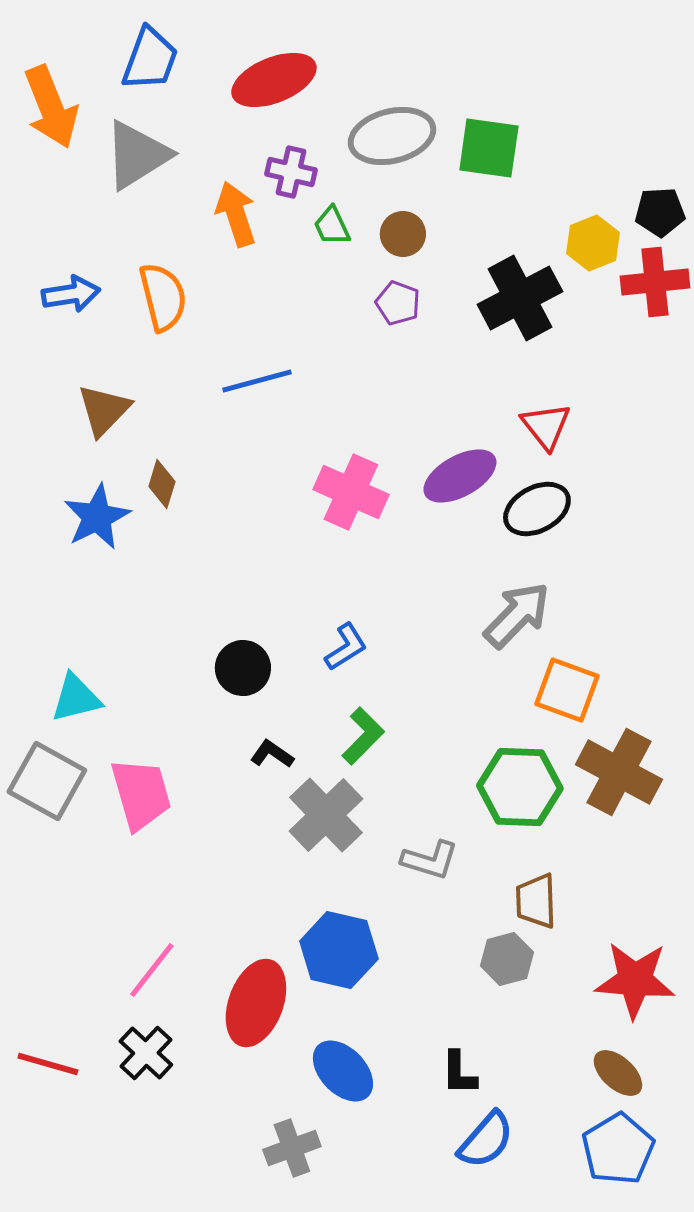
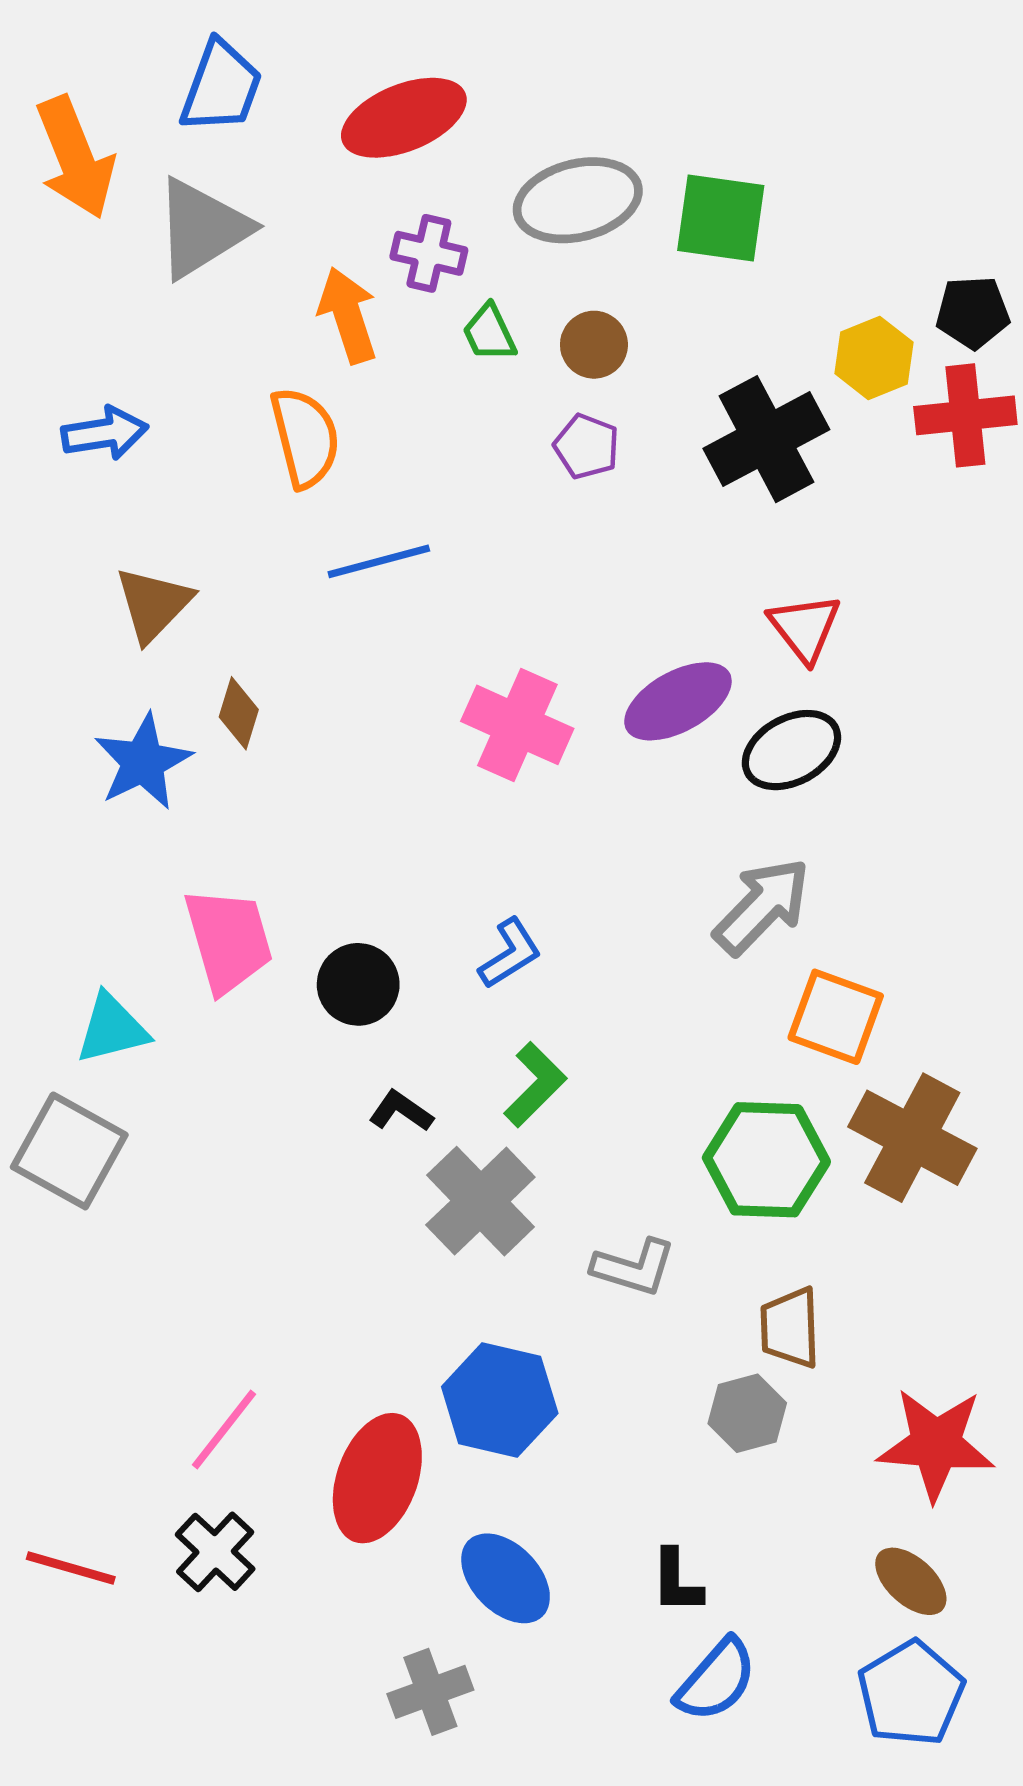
orange semicircle: (163, 297) -> (305, 438), moved
pink trapezoid: (141, 794) -> (228, 940), moved

